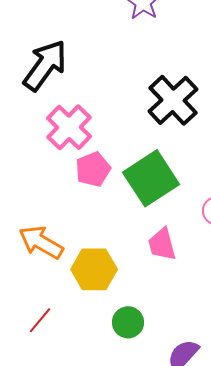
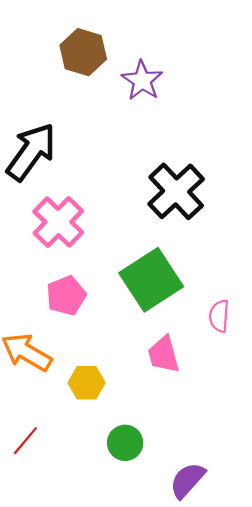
pink pentagon: (93, 169) -> (66, 296), moved
yellow hexagon: (94, 269) -> (87, 383), size x0.7

